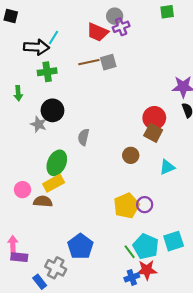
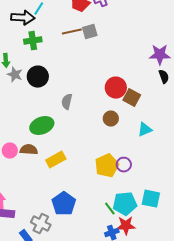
red circle: (154, 118) -> (116, 88), moved
gray star: (39, 124) -> (15, 75), moved
green ellipse: (57, 163) -> (42, 126), turned 45
yellow rectangle: (54, 183) -> (56, 160), moved
brown semicircle: (43, 201) -> (29, 150), moved
cyan square: (174, 241) -> (151, 199), turned 30
cyan pentagon: (146, 246) -> (125, 204), turned -30

